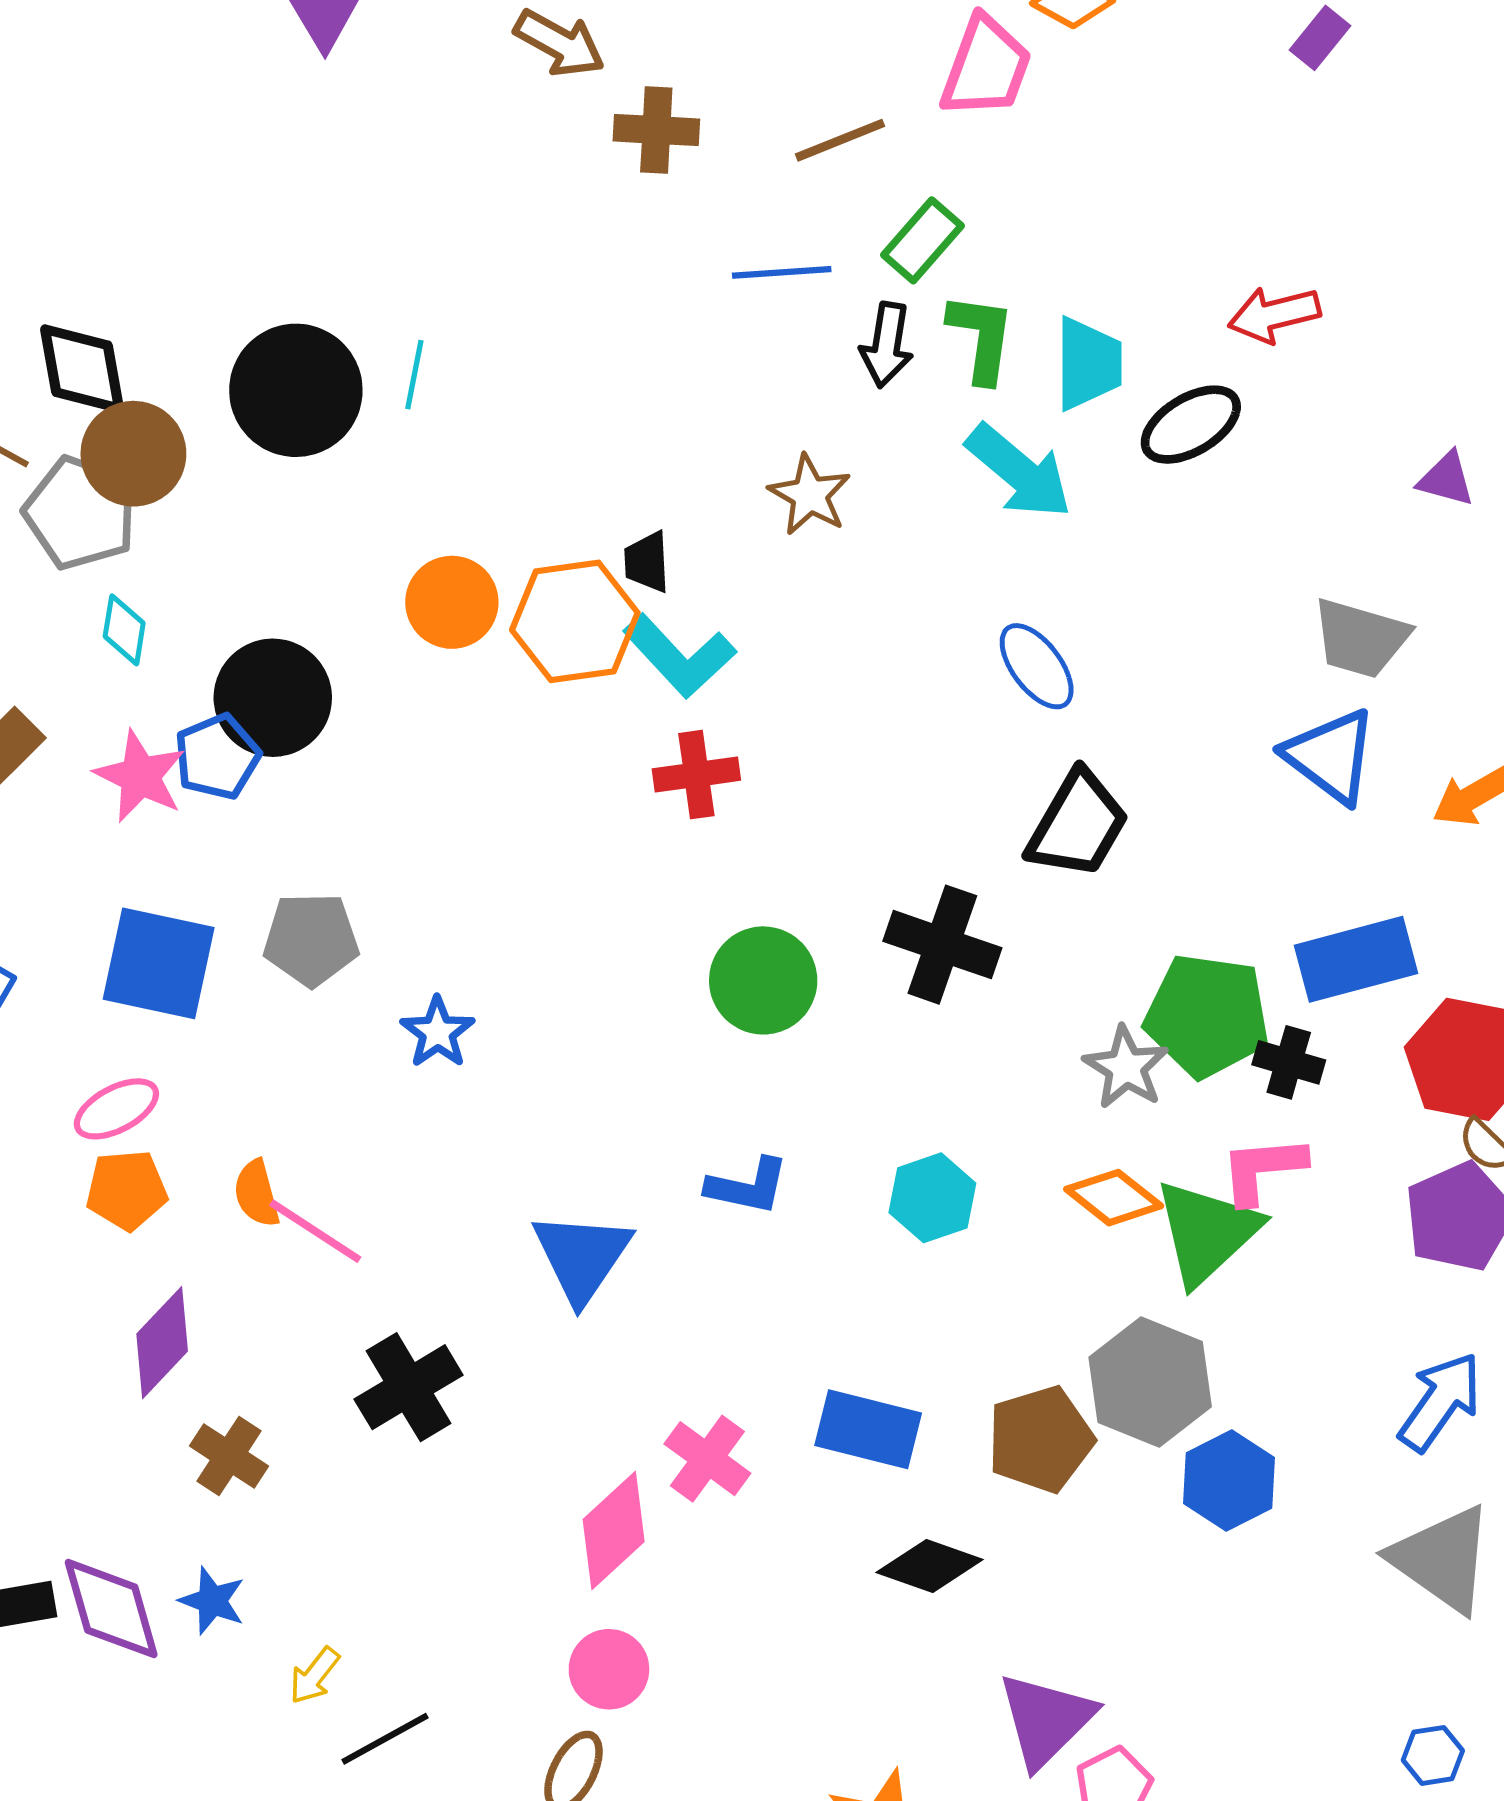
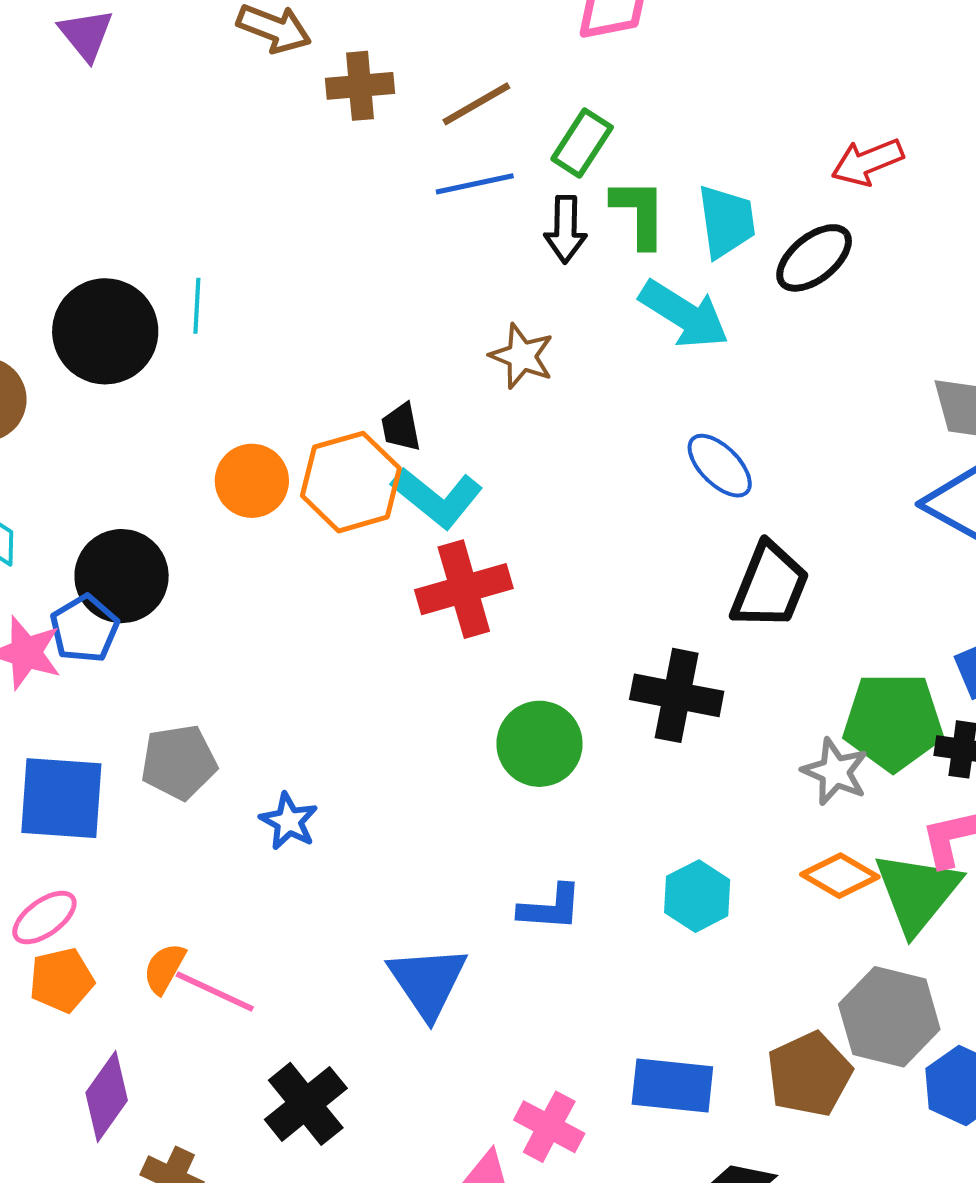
brown line: (840, 140) -> (476, 104), moved
red cross: (696, 775) -> (464, 589), size x1.4
orange semicircle: (257, 1193) -> (164, 968), turned 52

